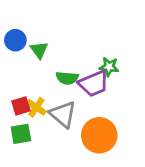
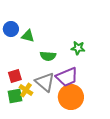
green triangle: (39, 50) -> (28, 36), turned -40
purple trapezoid: (94, 84) -> (67, 77), moved
yellow cross: (36, 107) -> (26, 90), moved

